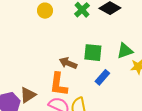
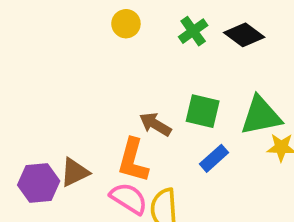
green triangle: (125, 51) -> (261, 116), size x1.4

